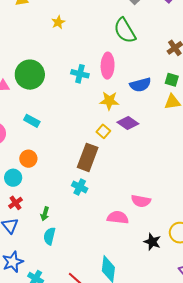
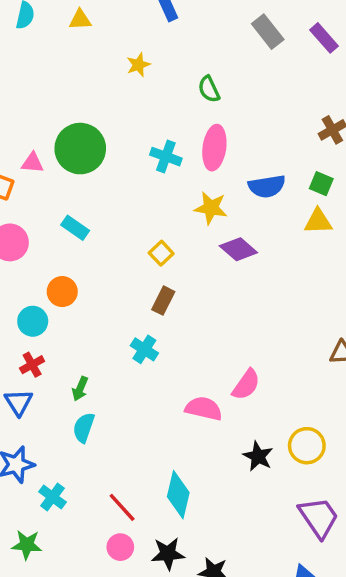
green semicircle: (125, 31) -> (209, 89), moved, size x0.6
yellow square: (103, 131) -> (161, 253), moved
brown rectangle: (88, 157) -> (163, 301), size x0.6
pink semicircle: (141, 201) -> (246, 385), turned -72

